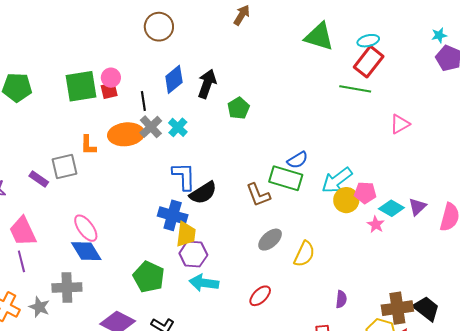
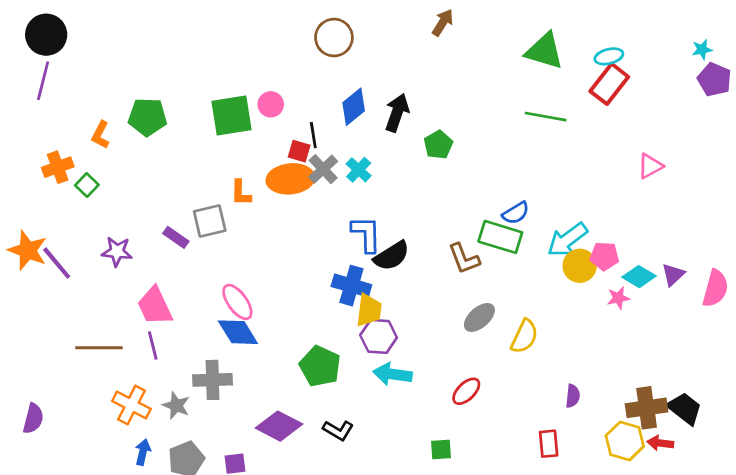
green line: (355, 89) -> (546, 117), moved
red square: (109, 91) -> (299, 151), moved, turned 30
pink star: (376, 225) -> (618, 298), turned 30

